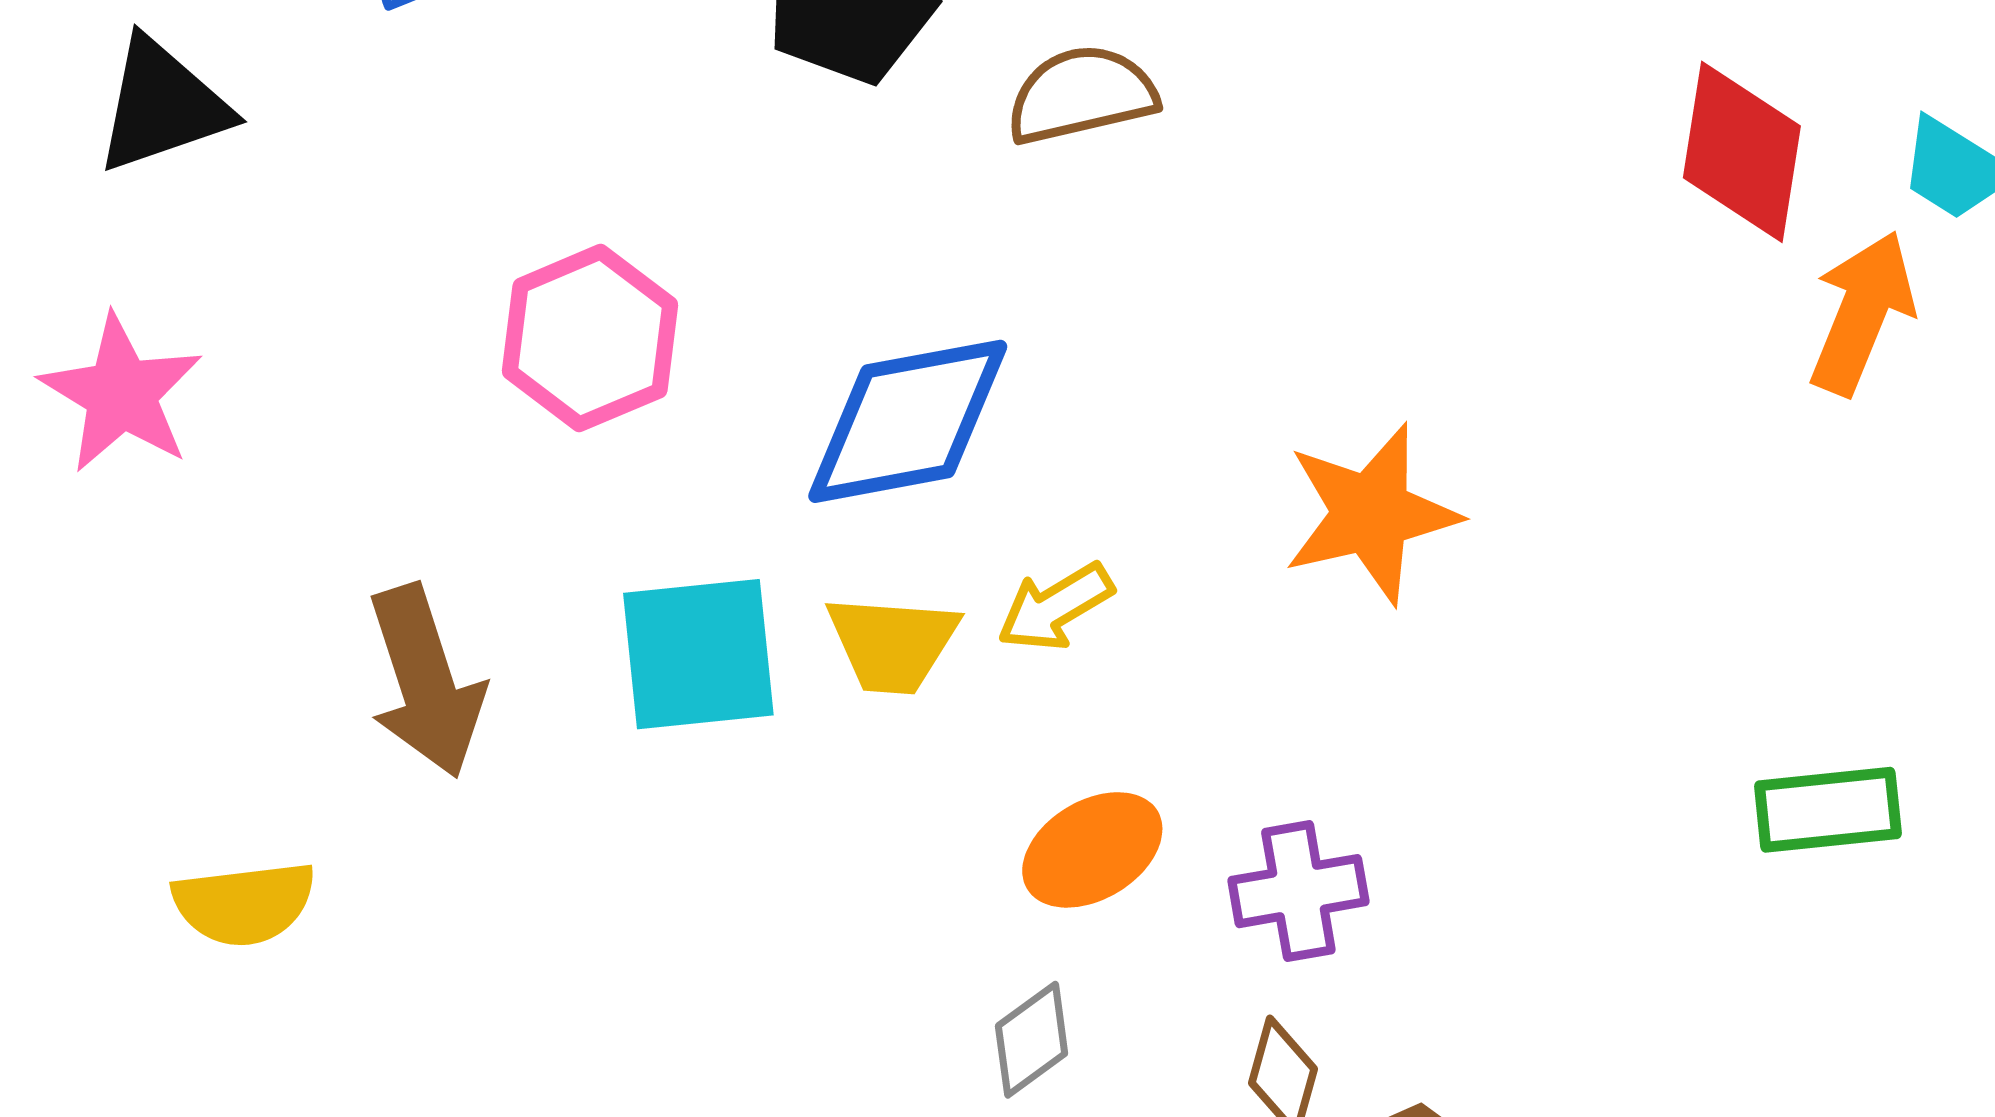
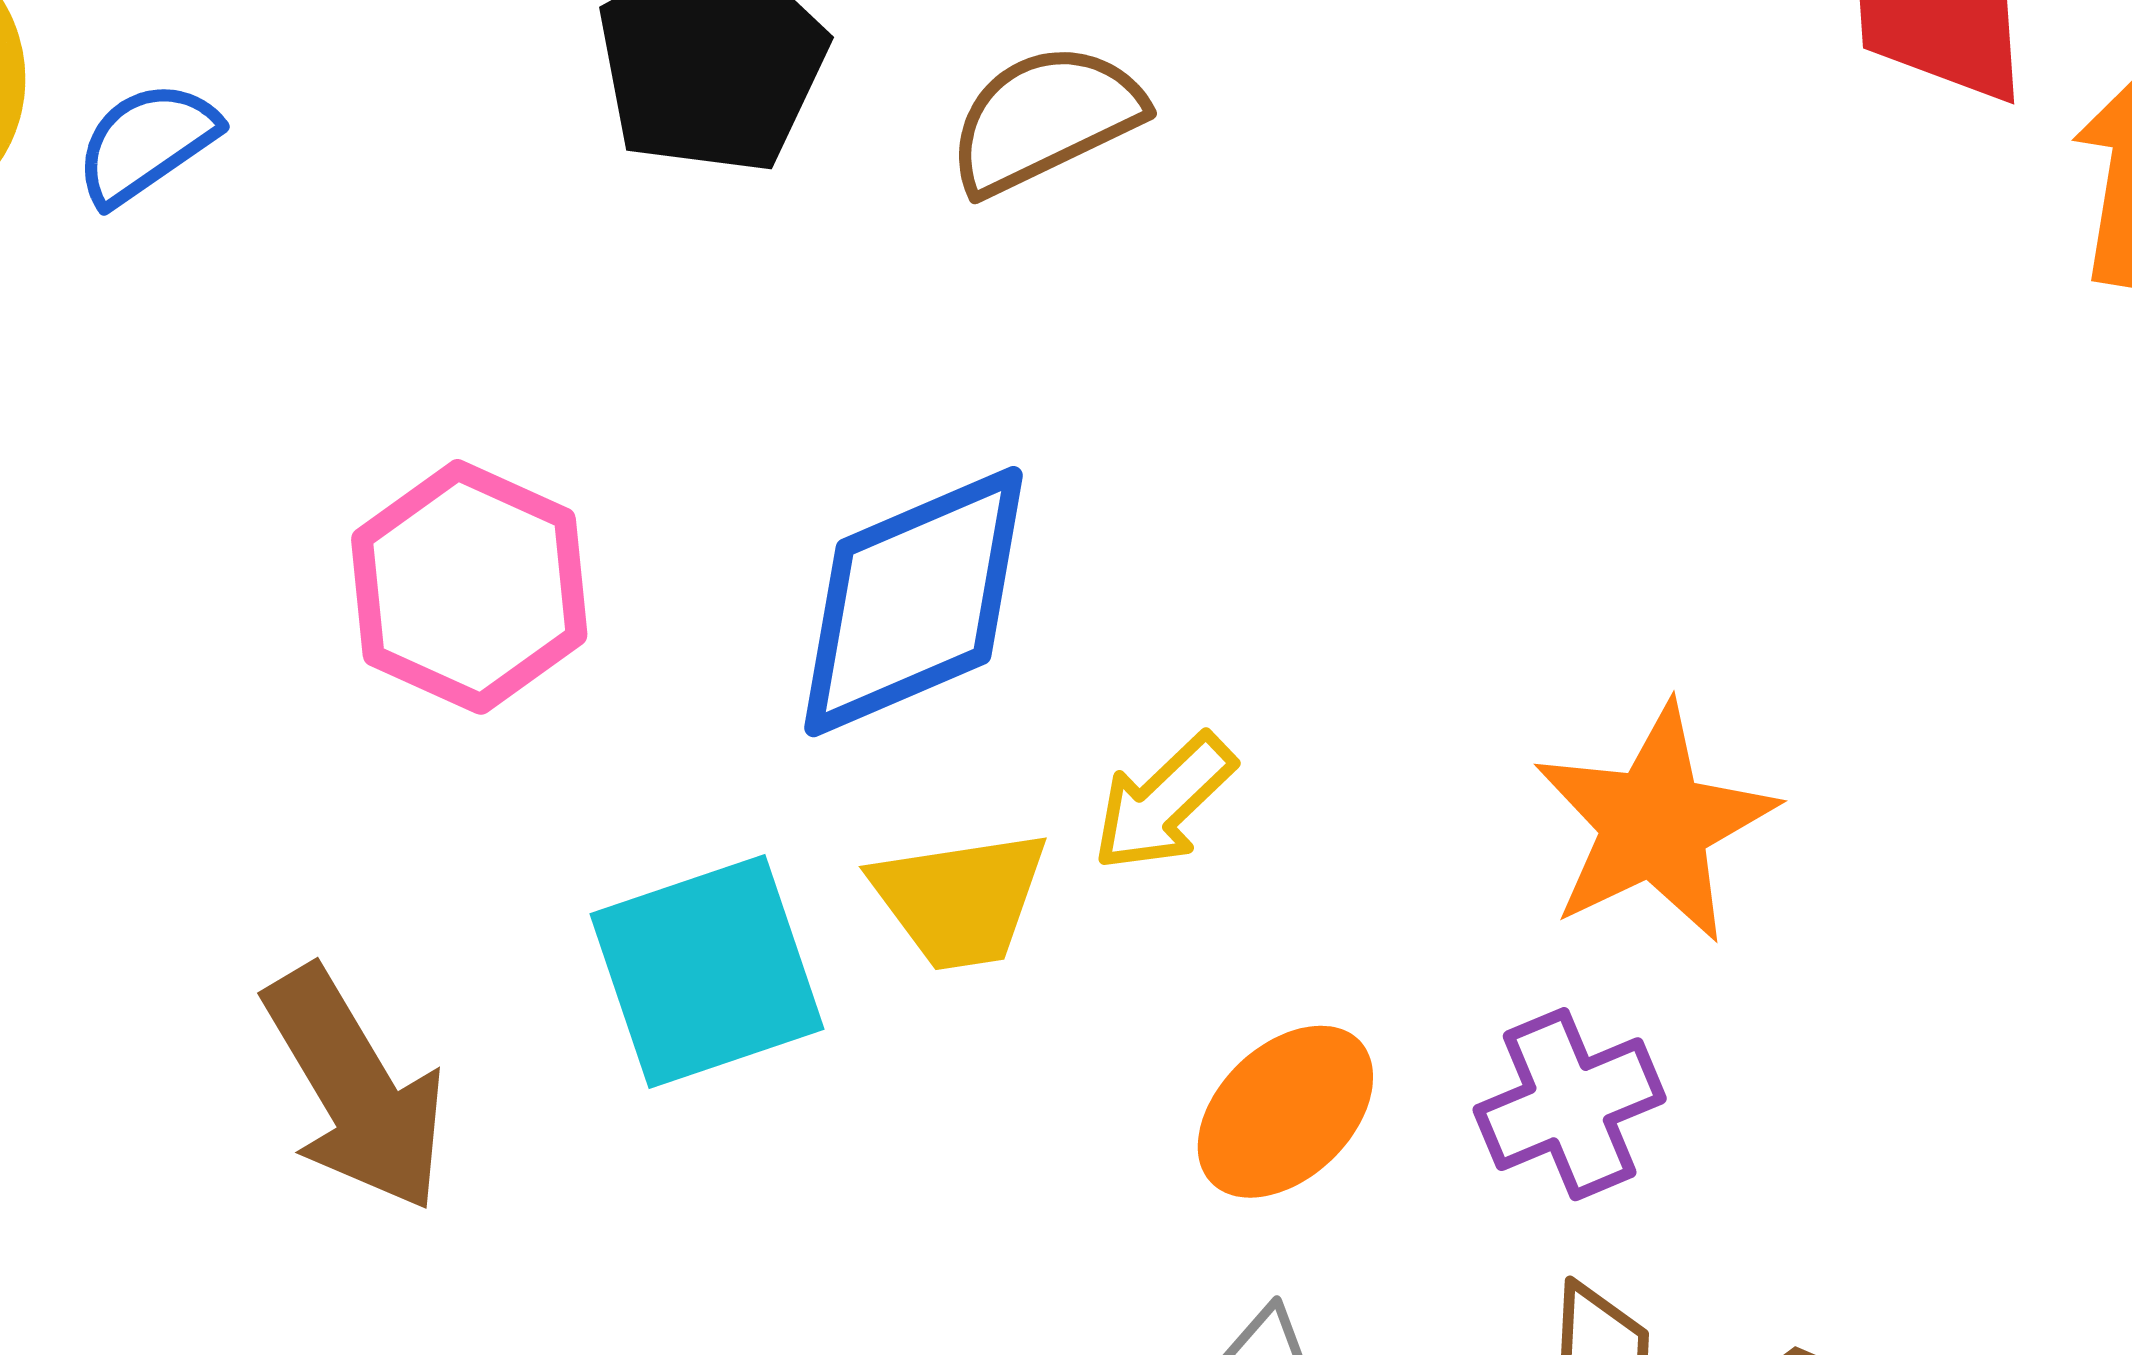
orange star: (1371, 514) -> (1655, 823), moved

